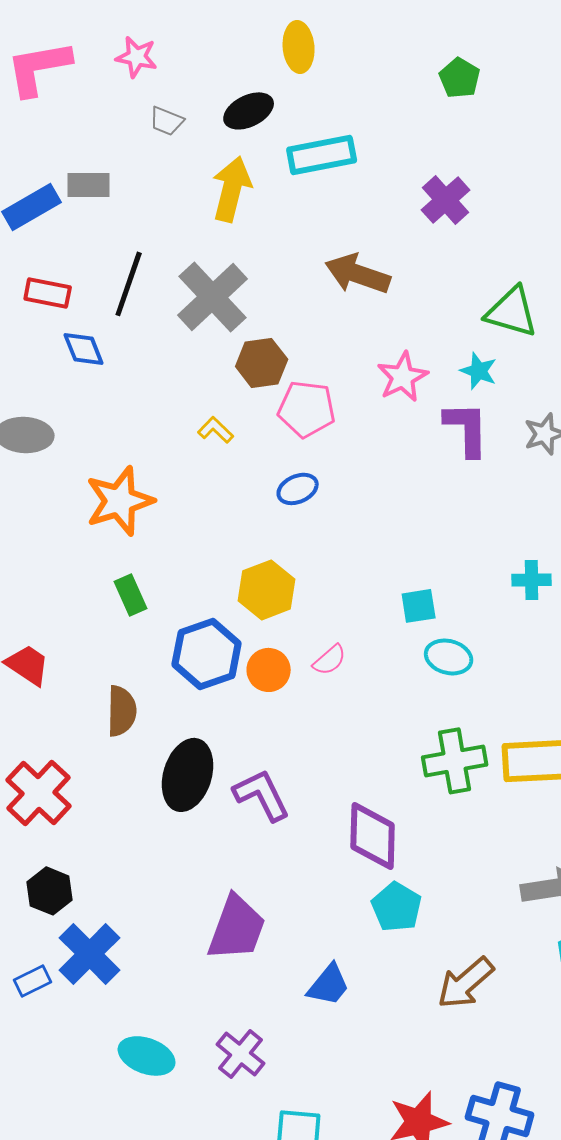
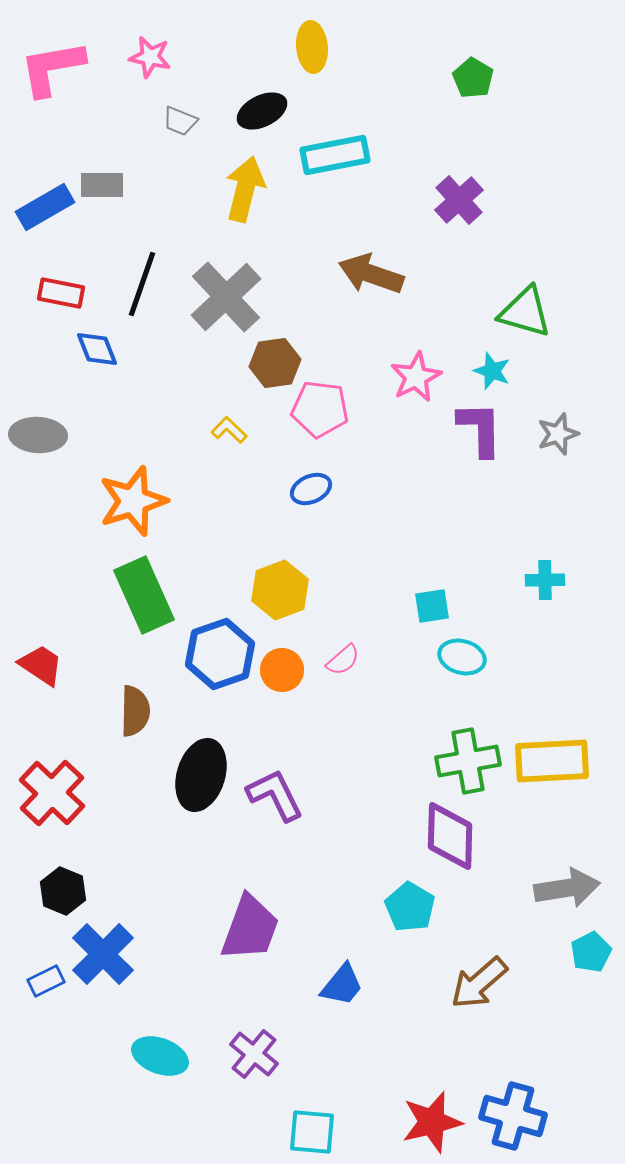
green rectangle: (131, 595) -> (144, 595), size x1.8
purple diamond: (373, 836) -> (450, 836), moved

